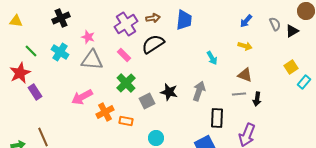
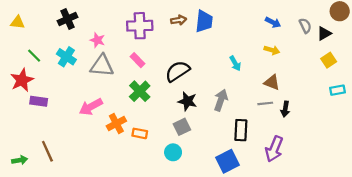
brown arrow: (153, 18) -> (179, 20), moved
blue arrow: (246, 21) -> (273, 22), turned -104
purple cross: (126, 24) -> (140, 26), turned 30
black semicircle: (153, 44) -> (177, 71), moved
yellow square: (291, 67) -> (329, 60), moved
cyan rectangle: (304, 82) -> (337, 90), turned 40
purple rectangle: (35, 92) -> (39, 101), turned -49
gray square: (147, 101) -> (182, 127), moved

